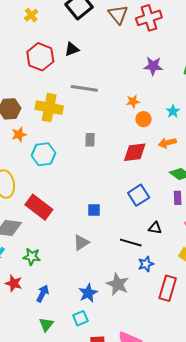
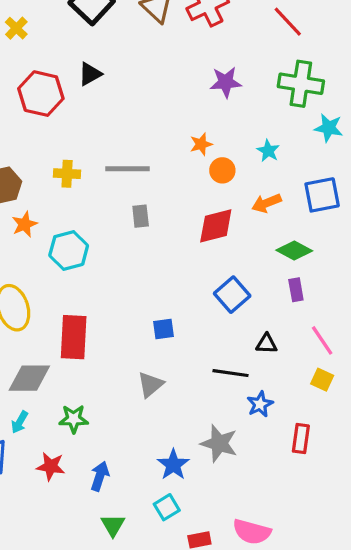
gray line: (84, 88) -> (128, 169), moved
yellow cross: (49, 108) -> (67, 174), size x0.6
red rectangle: (39, 207) -> (74, 337), turned 64
red rectangle: (168, 288) -> (301, 439), size x0.7

